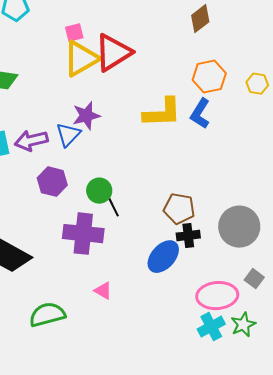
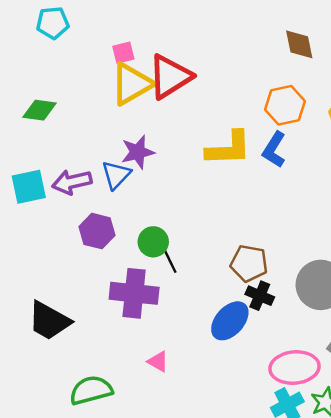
brown diamond: (200, 19) -> (299, 44), moved, turned -64
black cross: (188, 236) -> (260, 296), turned 30

